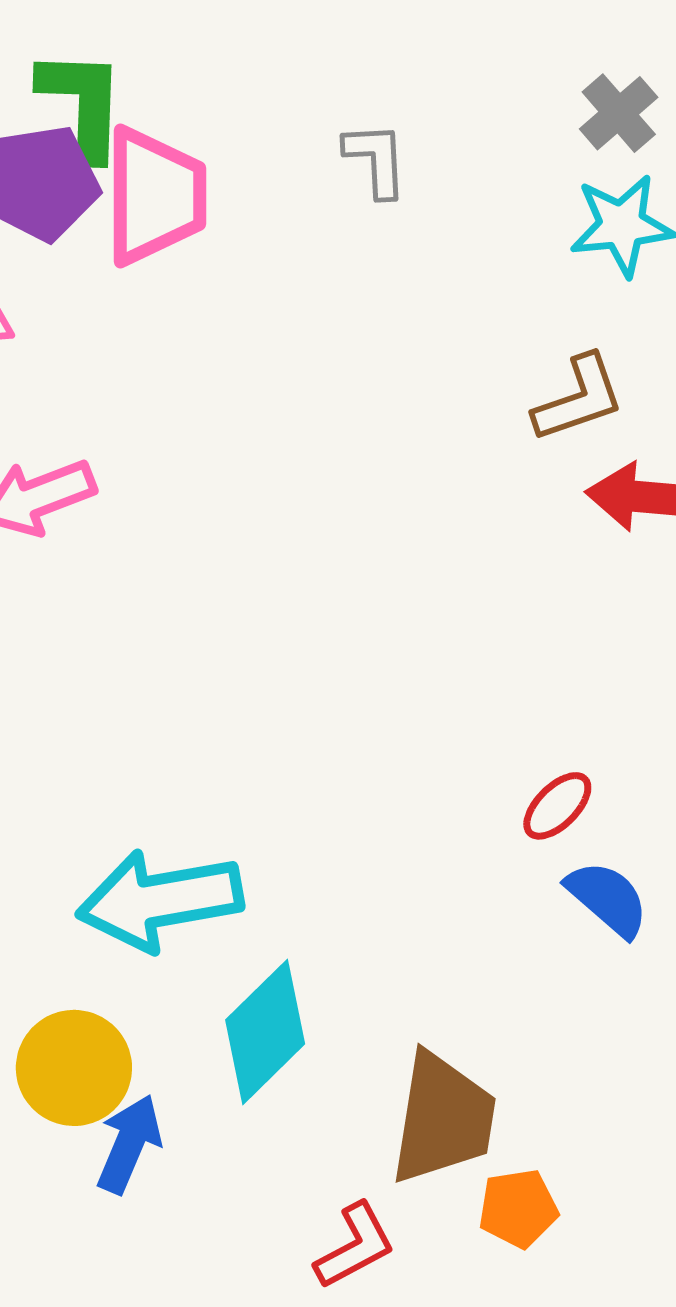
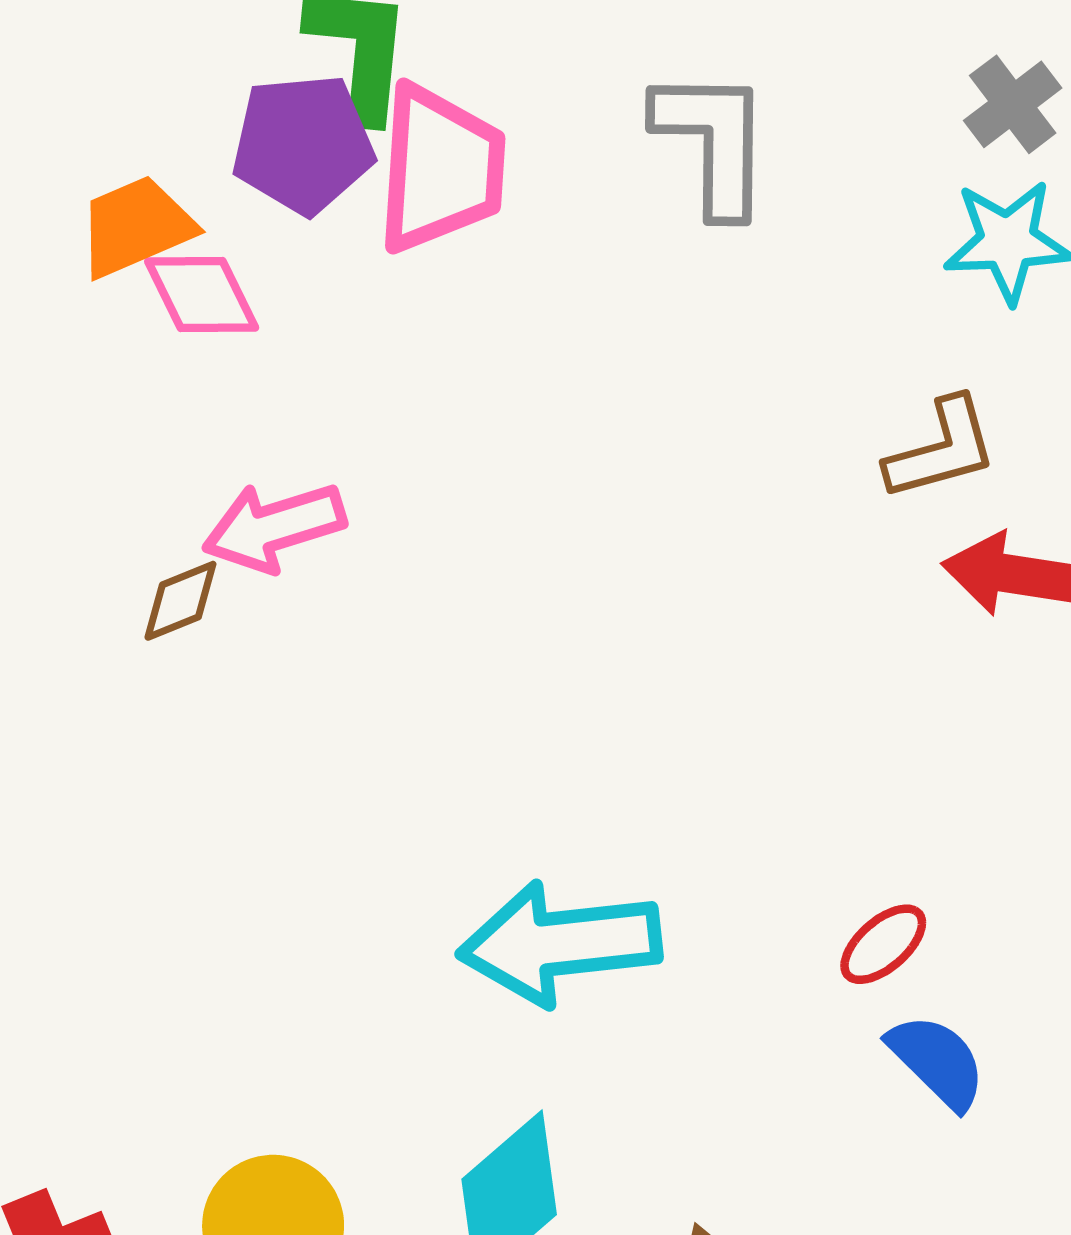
gray L-shape: (376, 160) -> (713, 142), size x1.6
cyan arrow: (160, 900) -> (560, 943), moved

